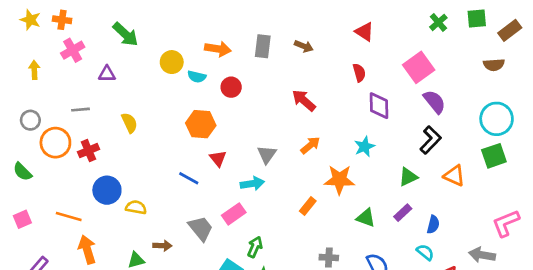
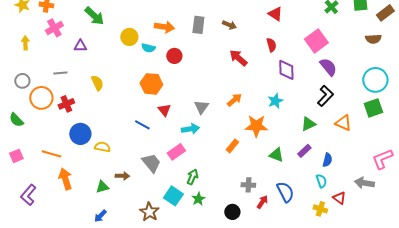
red arrow: (304, 100) -> (238, 58), moved
cyan semicircle: (425, 252) -> (321, 181), turned 32

